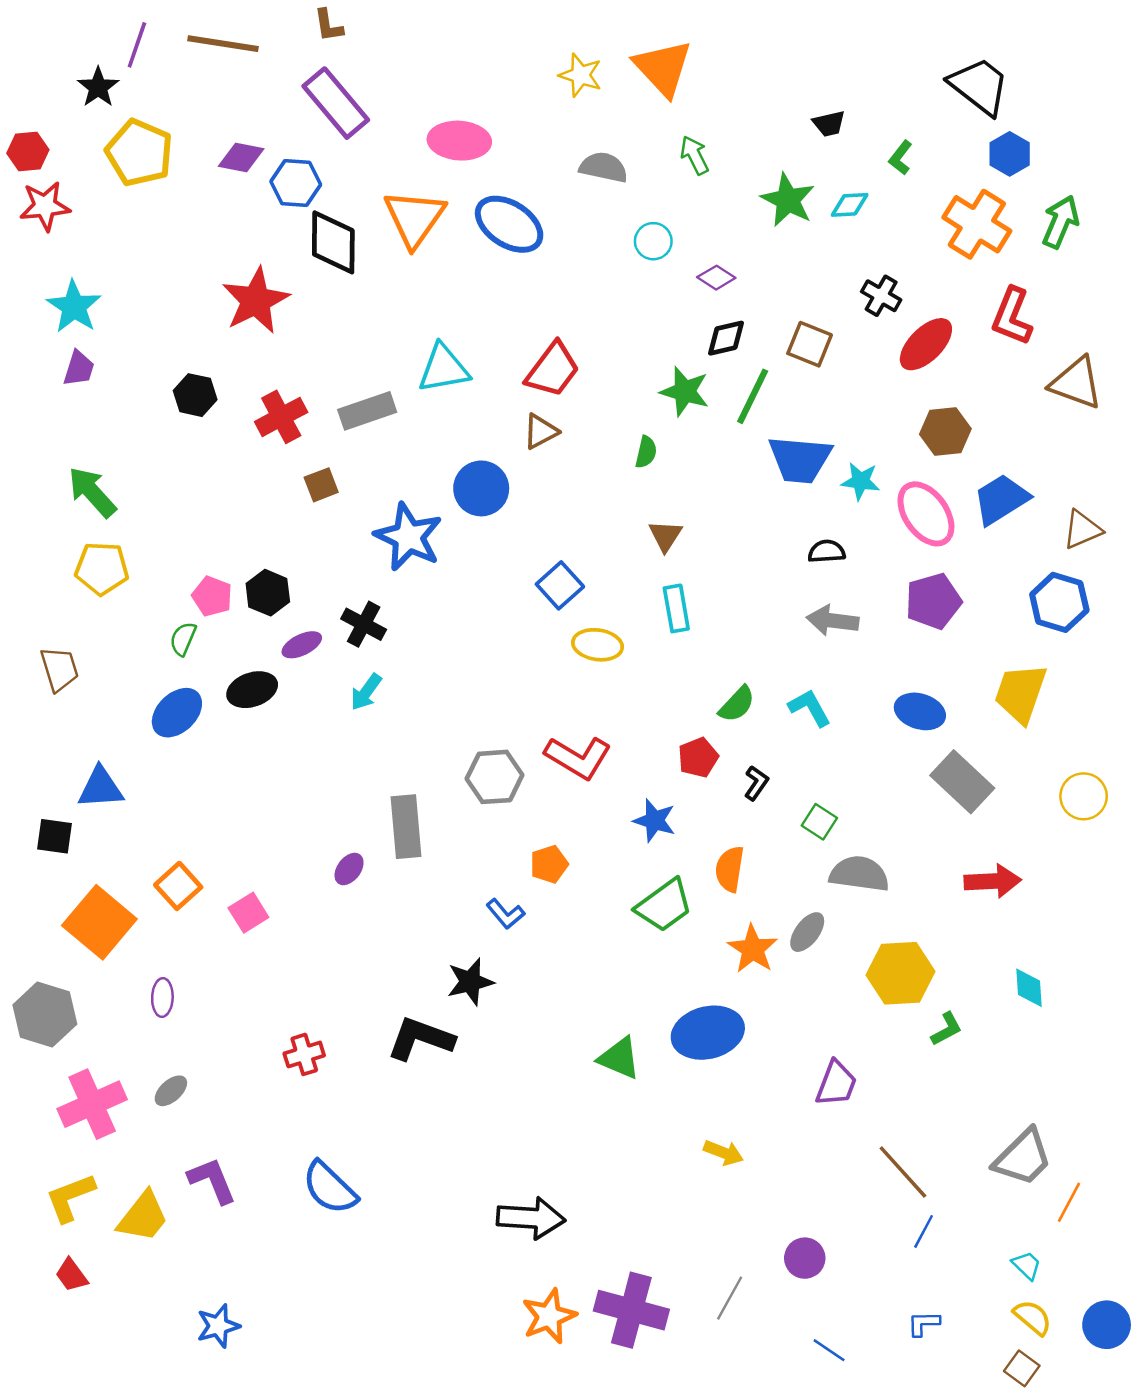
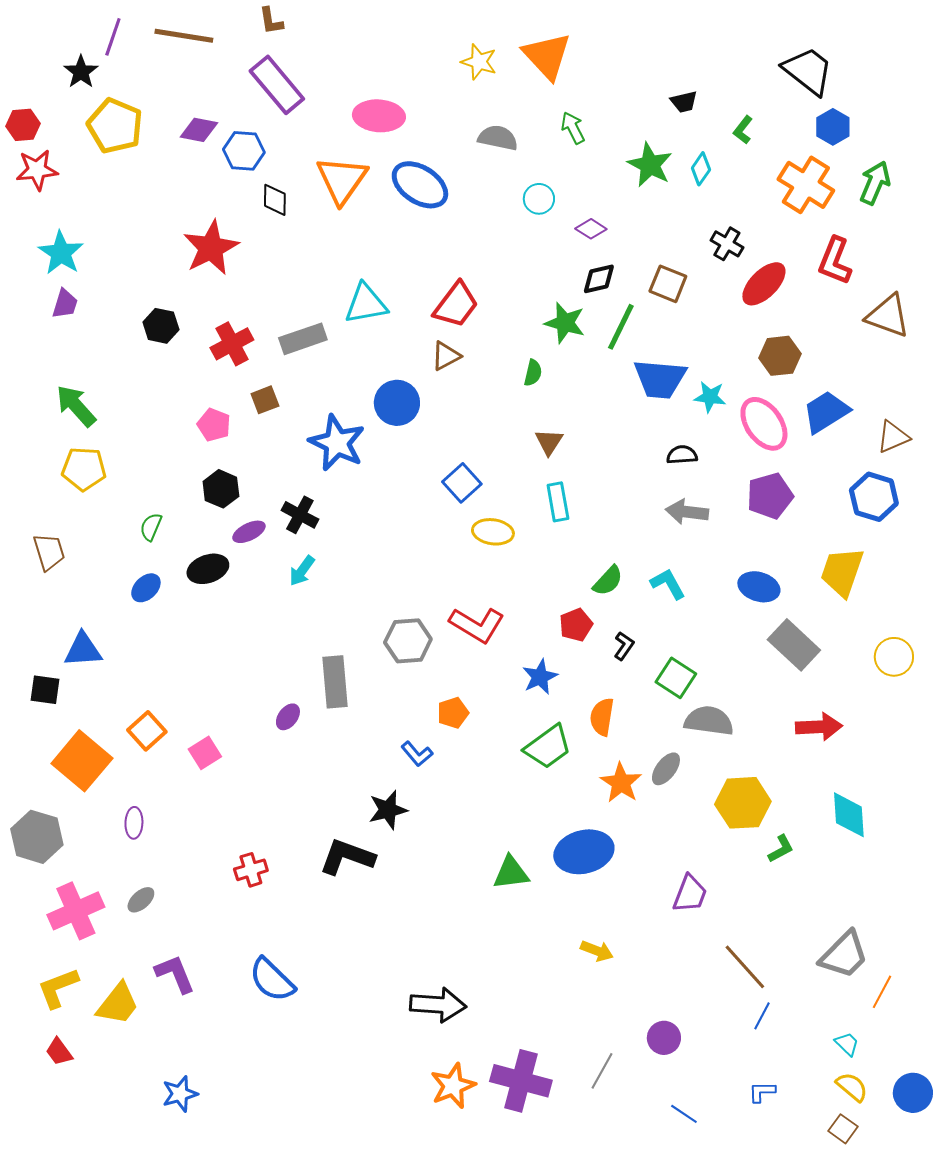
cyan diamond: (850, 205) -> (701, 169), turned -52
black diamond: (333, 242) -> (275, 200), size x0.6
pink pentagon: (212, 596) -> (214, 425), moved
blue ellipse: (177, 713) -> (146, 588), size x0.7
blue star: (654, 821) -> (540, 677), turned 30
green square: (819, 822) -> (676, 678), size x1.4
cyan diamond: (1029, 988) -> (849, 815), size x1.4
green triangle: (619, 1058) -> (511, 873), turned -30

